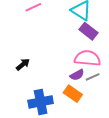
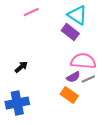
purple rectangle: (88, 31) -> (70, 32), moved
blue cross: (41, 102) -> (17, 103), moved

